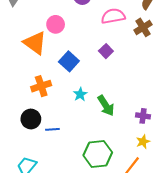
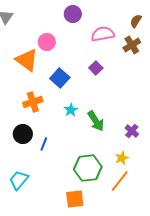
purple cross: (143, 116) -> (132, 131), turned 32
blue line: (52, 129) -> (44, 144), turned -64
yellow star: (143, 142) -> (122, 158), moved

